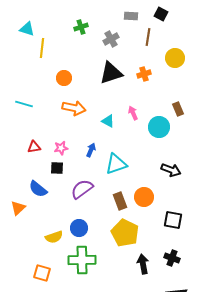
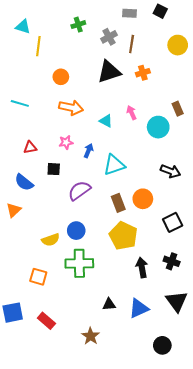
brown line: (148, 37) -> (132, 44), moved
yellow circle: (175, 58) -> (178, 45), moved
pink star: (61, 148) -> (66, 142), moved
blue semicircle: (38, 189) -> (24, 182), moved
black square: (173, 220) -> (173, 222), turned -36

